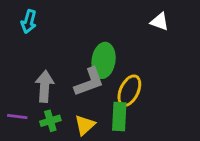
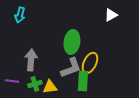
white triangle: (160, 22) -> (111, 15), turned -48
gray L-shape: (89, 82) -> (71, 68), moved
yellow triangle: (85, 125) -> (50, 87), moved, turned 35

